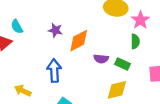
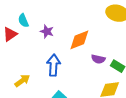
purple star: (55, 30) -> (47, 31), moved
yellow arrow: (23, 91) -> (22, 81), turned 112

